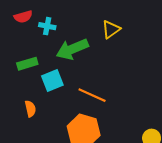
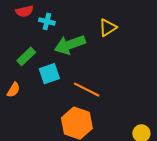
green rectangle: (27, 64) -> (26, 56), turned -30
orange semicircle: (30, 109) -> (13, 90), moved, turned 42

